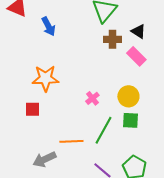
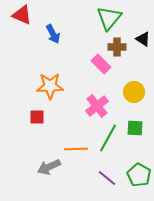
pink rectangle: (136, 56) -> (101, 64), moved
yellow circle: (128, 96) -> (134, 92), moved
pink cross: (92, 98) -> (97, 106), size x1.6

